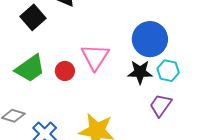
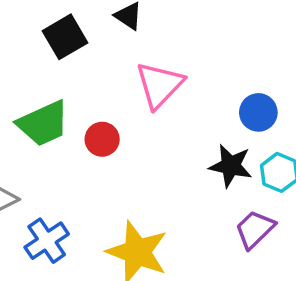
blue circle: (150, 39) -> (258, 112), size x0.6
pink triangle: (95, 57) -> (160, 85), moved

